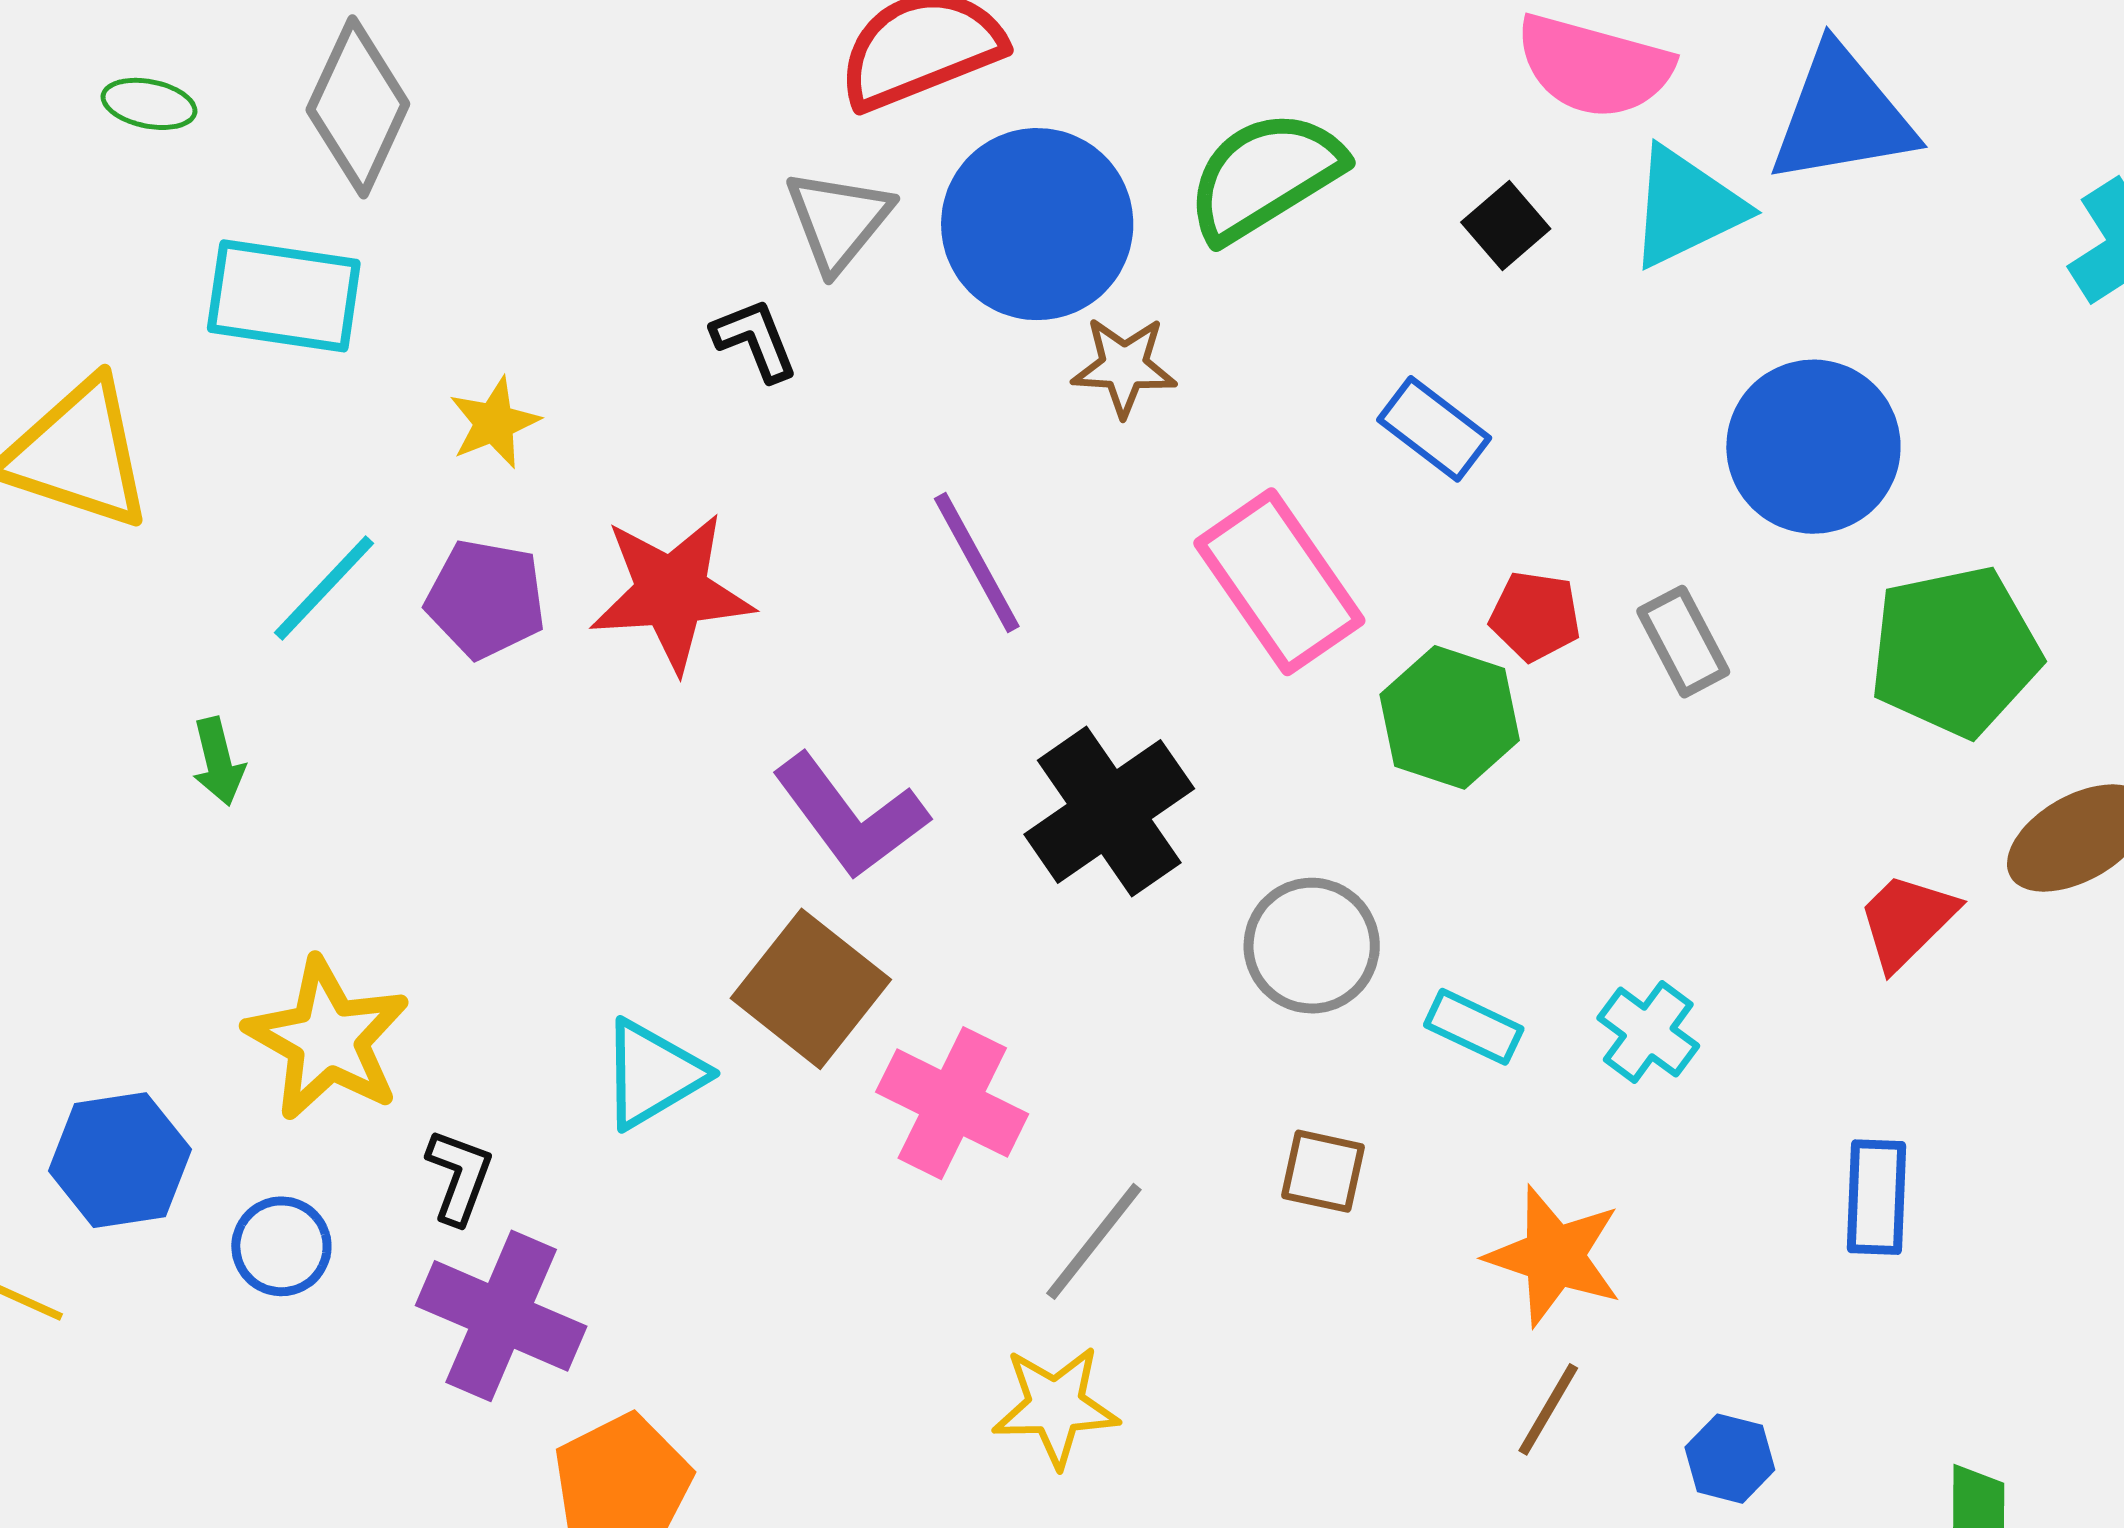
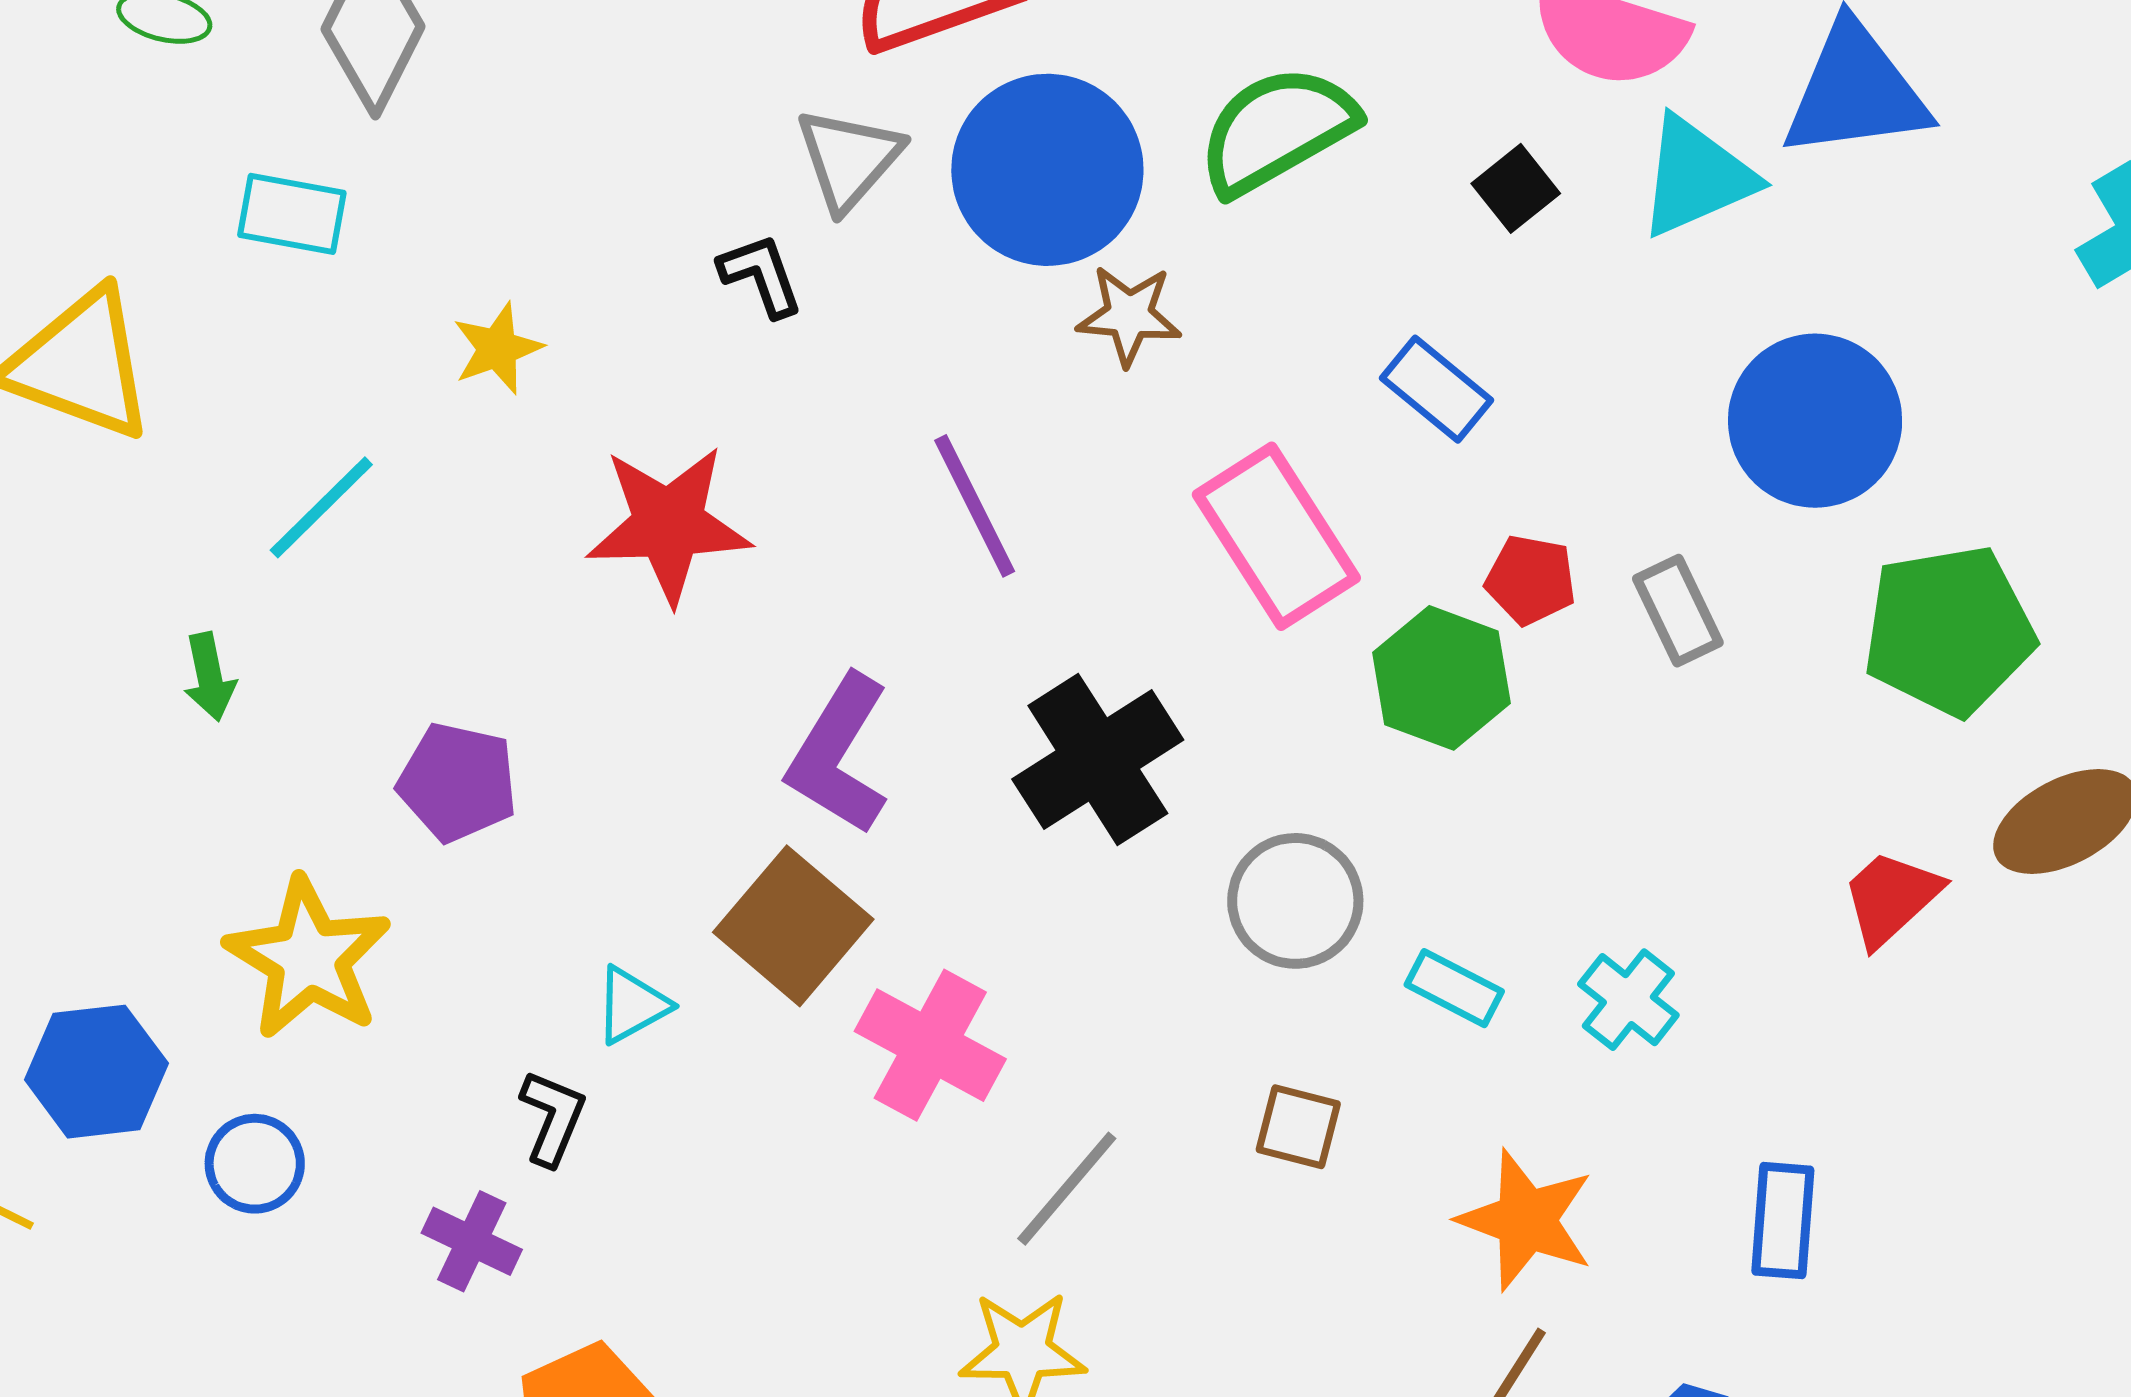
cyan rectangle: (284, 296) -> (292, 214), size x0.7
purple pentagon: (486, 599) -> (458, 782), moved
purple L-shape: (850, 816) -> (839, 755), turned 66
cyan triangle: (653, 1074) -> (632, 1005), size x0.7
black L-shape: (459, 1176) -> (553, 1118), moved
blue rectangle: (1876, 1197) -> (1783, 1221), moved
purple cross: (501, 1316) -> (472, 1241), size x0.6

